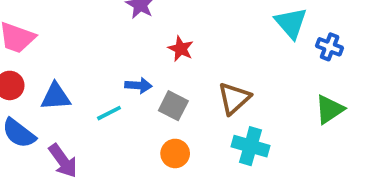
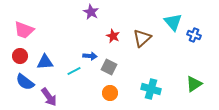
brown triangle: (234, 98) -> (142, 38), moved
green triangle: (330, 109) -> (194, 84), moved

